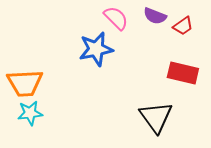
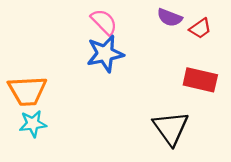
pink semicircle: (116, 18) -> (104, 22), moved

